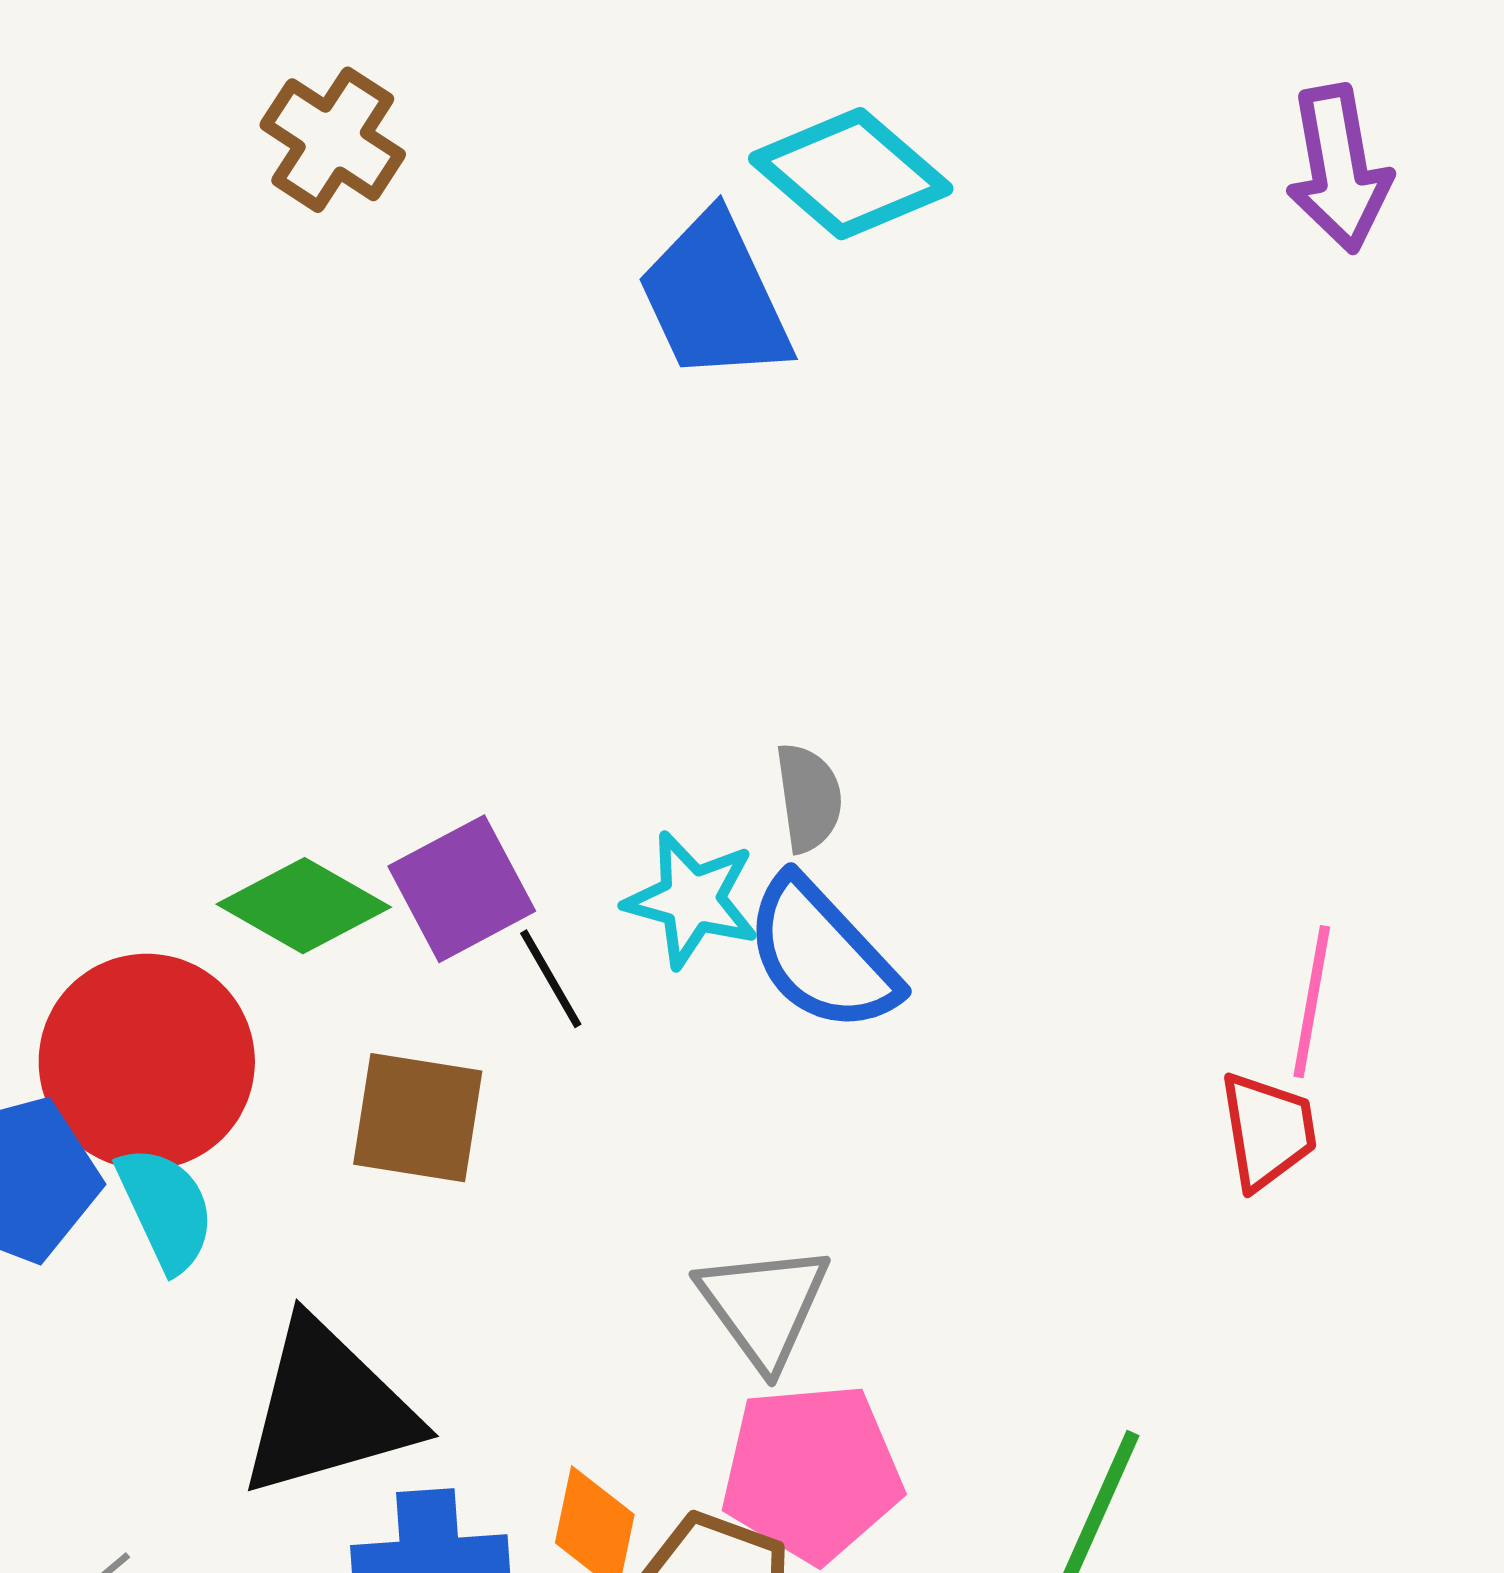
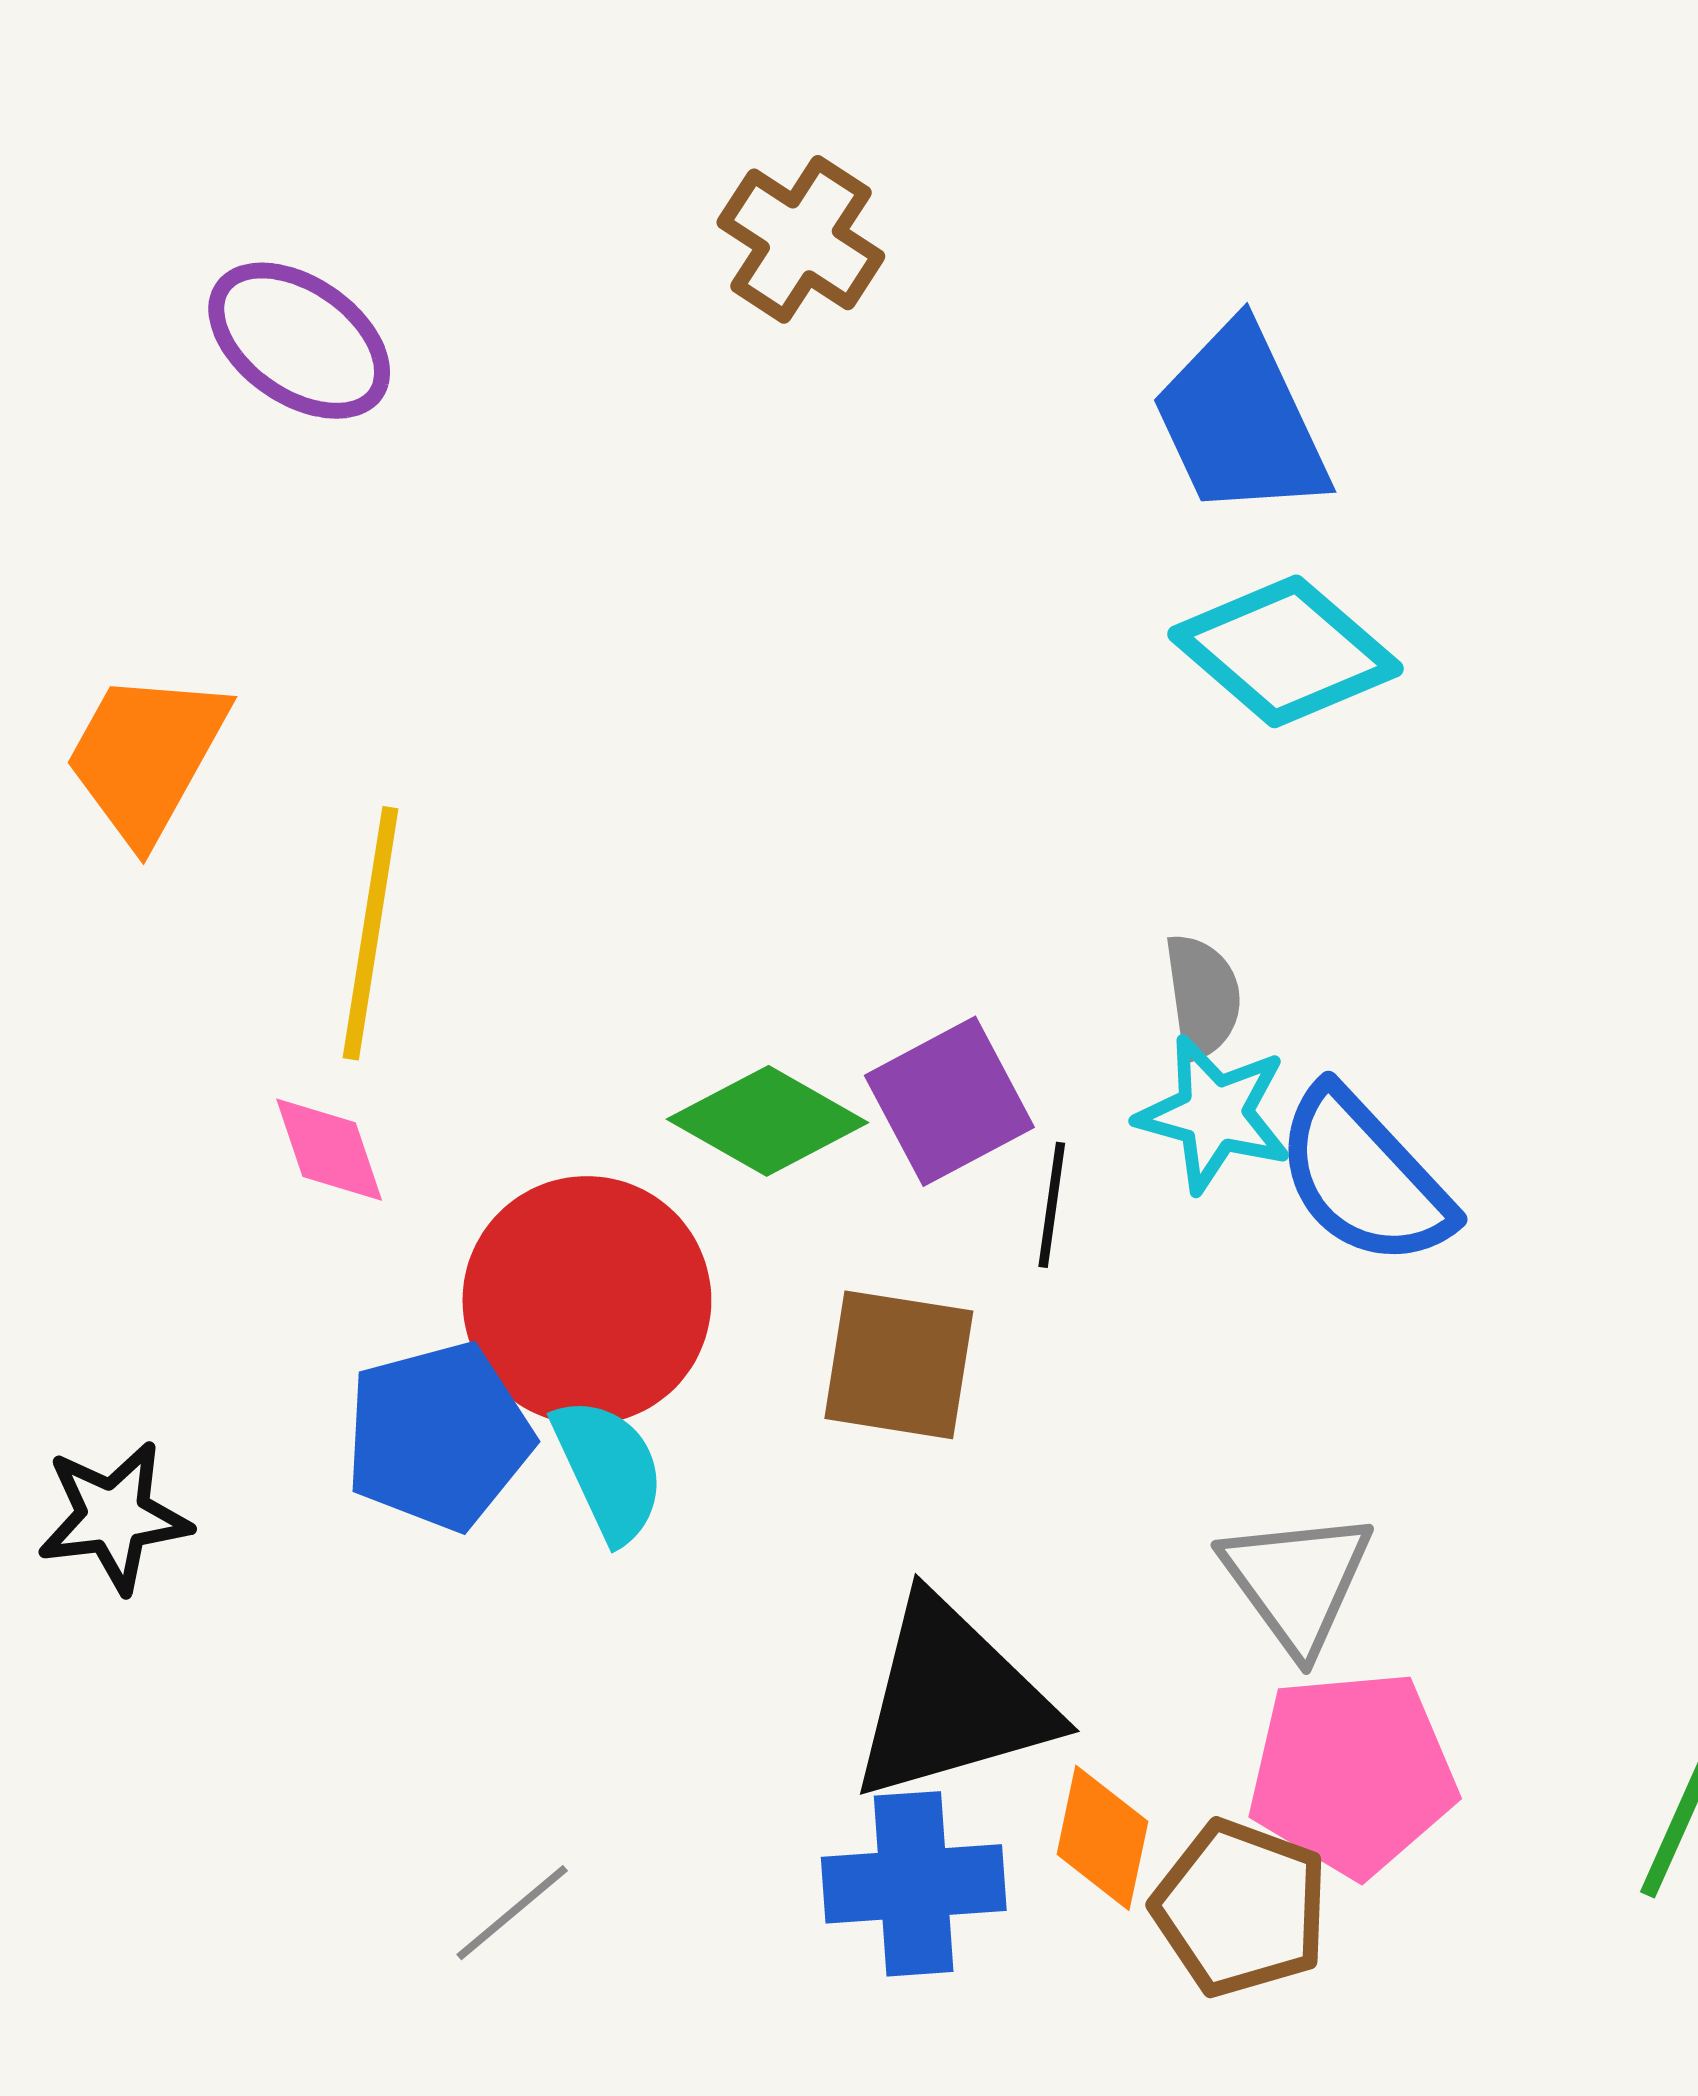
cyan diamond: (851, 174) -> (1285, 651), moved
gray semicircle: (809, 798) -> (1203, 997), moved
black line: (551, 979) -> (1052, 1205), turned 38
black triangle: (328, 1409) -> (952, 1700), moved

